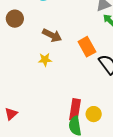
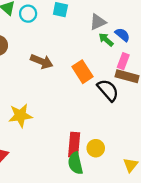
yellow star: (45, 60) -> (20, 116), moved, size x1.5

